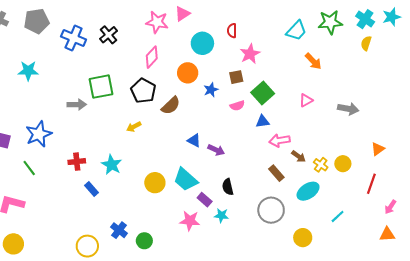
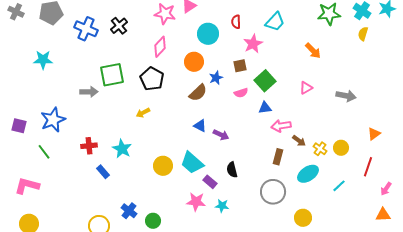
cyan trapezoid: (296, 31) -> (275, 22), moved
brown semicircle: (171, 106) -> (198, 93), moved
brown rectangle: (276, 173) -> (278, 157), turned 56
cyan star: (221, 215) -> (222, 206), moved
cyan line: (338, 216) -> (339, 186), moved

